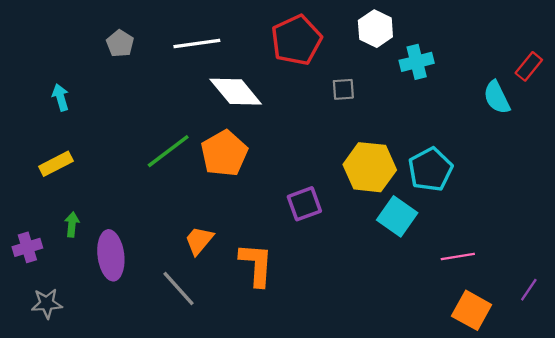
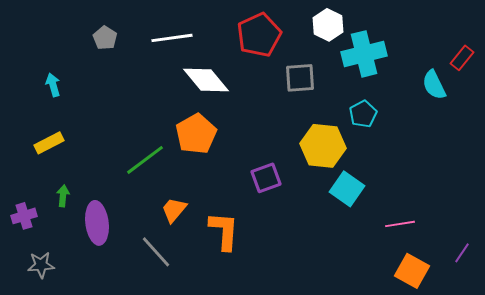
cyan cross: (417, 62) -> (364, 54), size x1.5
gray square: (343, 89) -> (300, 78), size x1.5
green line: (168, 151) -> (145, 160), moved
cyan pentagon: (430, 169) -> (363, 114), moved, size x0.7

